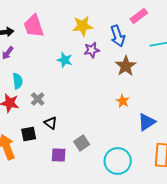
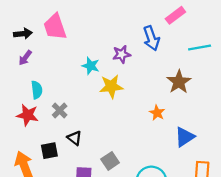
yellow star: (83, 26) -> (111, 86), moved
brown star: (126, 66) -> (179, 82), moved

